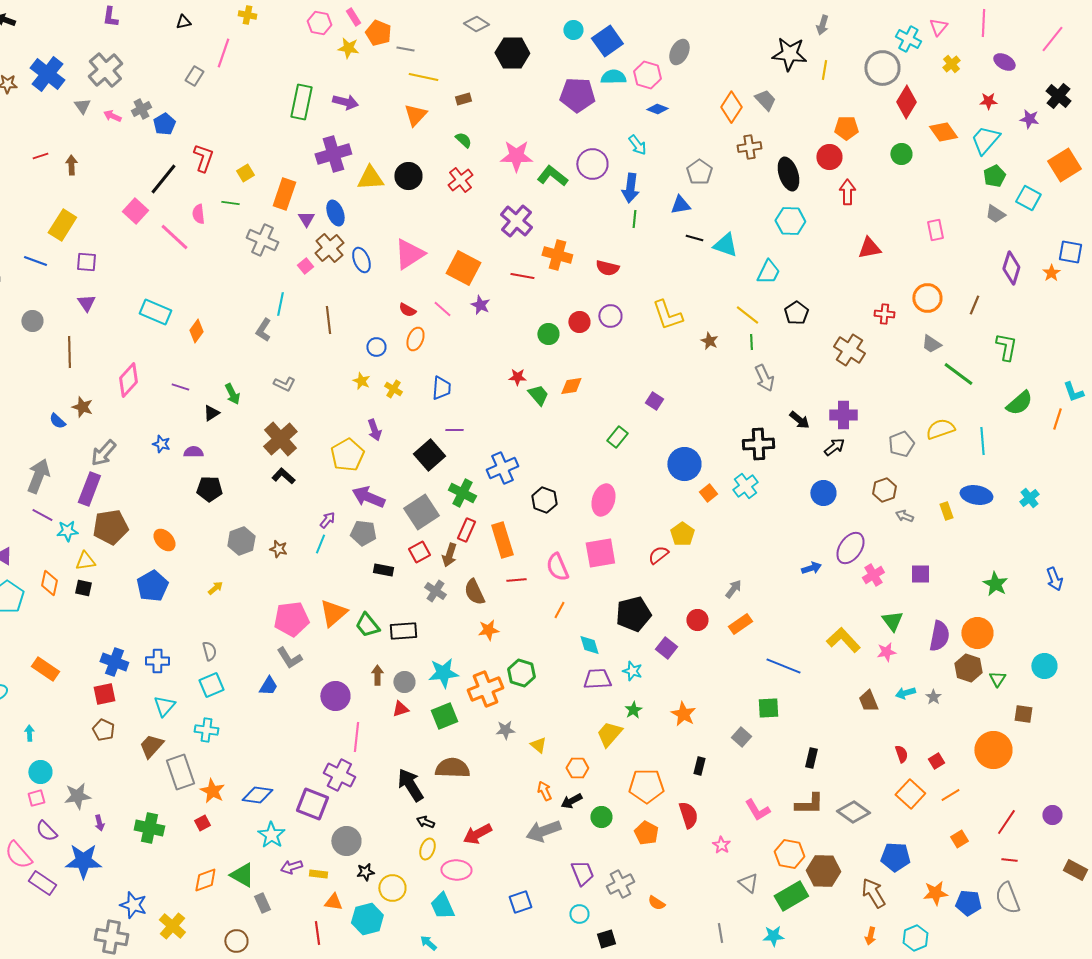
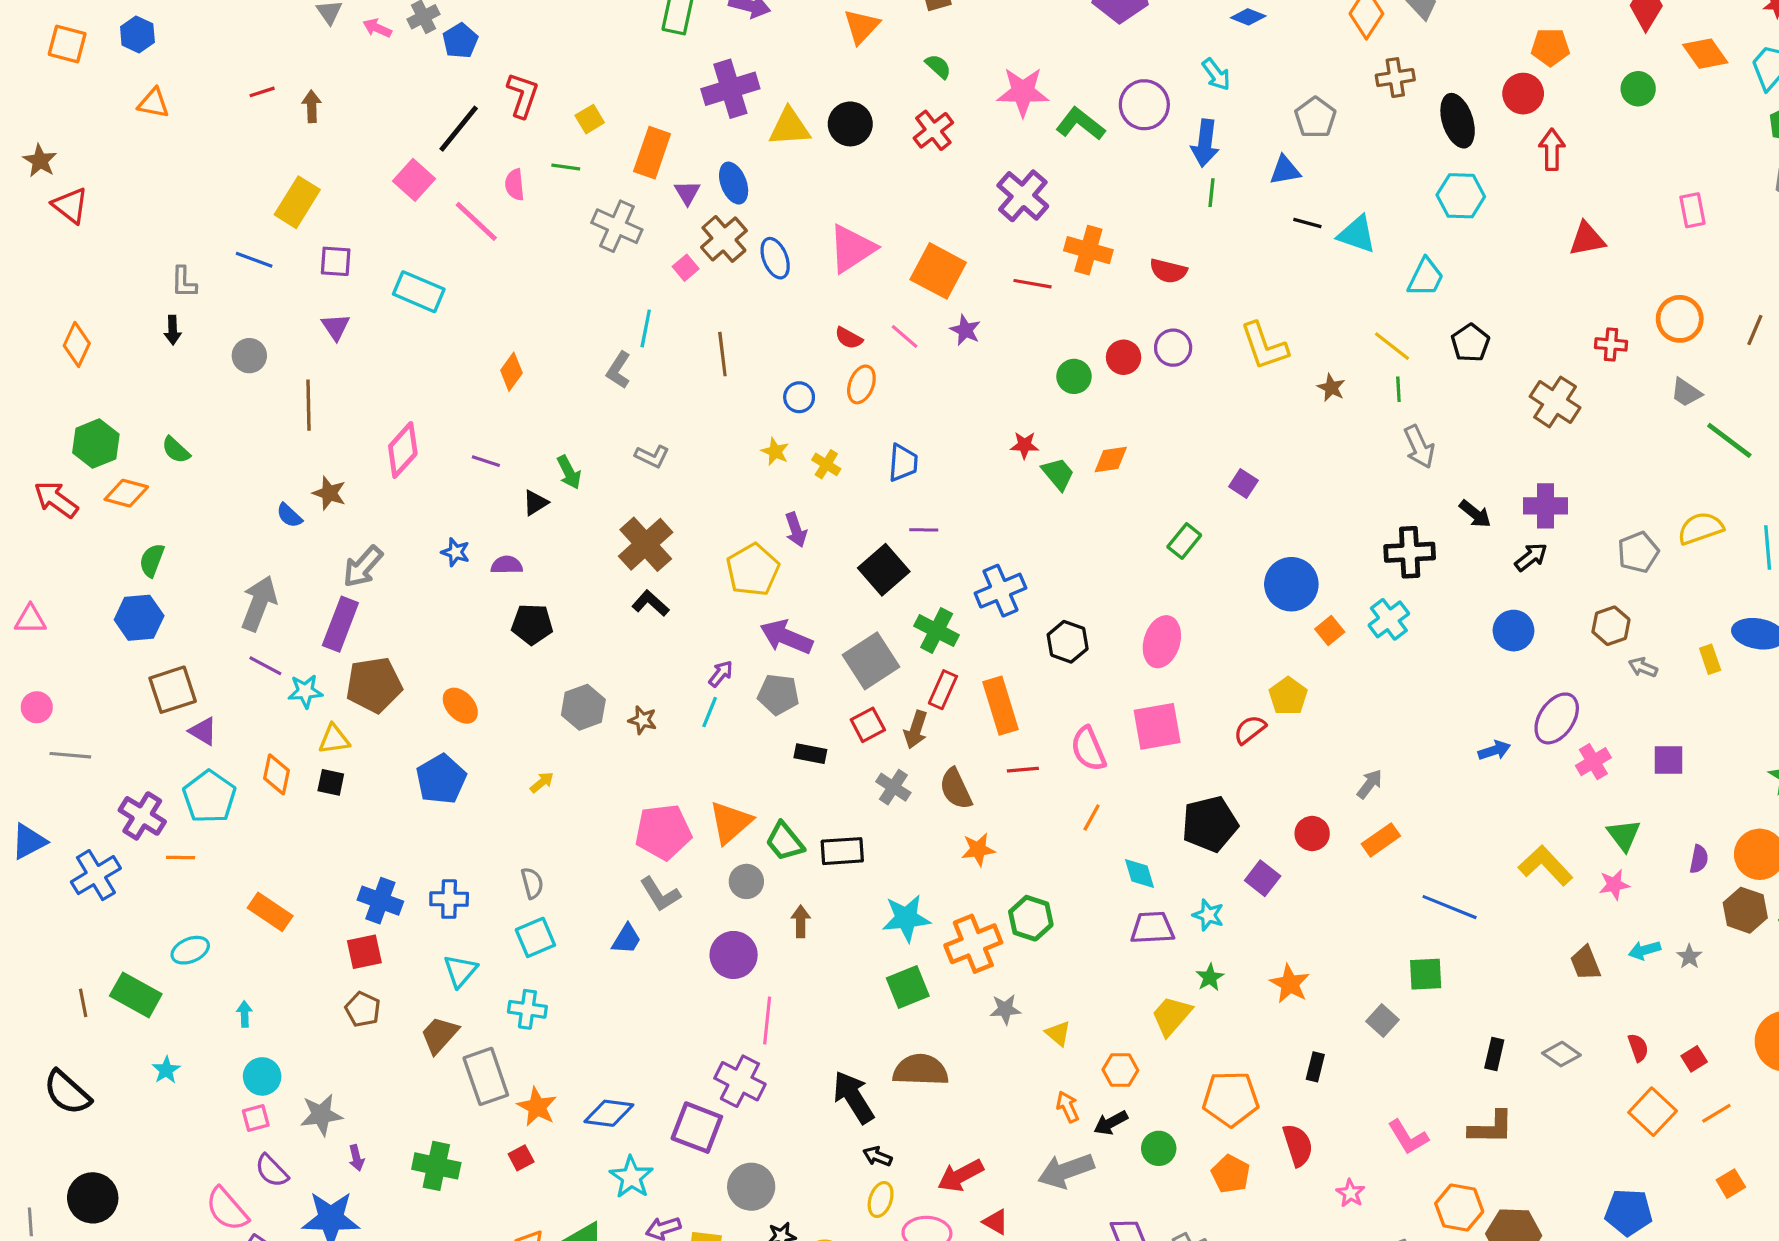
cyan rectangle: (155, 312) -> (419, 292), moved
purple semicircle: (939, 636) -> (1699, 859), size x0.6
gray circle: (404, 682) -> (746, 881), moved
red triangle: (400, 709) -> (996, 1222), moved, turned 48
gray diamond: (853, 812) -> (1561, 1054), moved, size x0.7

